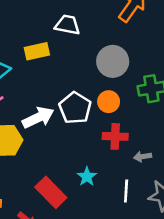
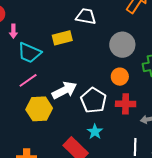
white pentagon: (75, 108) -> (93, 100), moved
cyan star: (87, 177) -> (95, 132), moved

